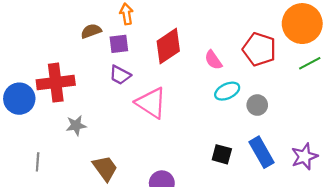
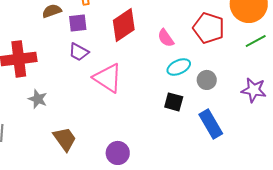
gray star: (76, 125) -> (38, 99), turned 30
black square: (222, 154) -> (174, 102), moved
purple star: (304, 156) -> (254, 90), moved, turned 30

